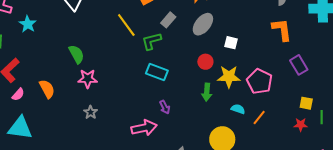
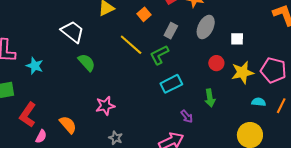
green semicircle: (76, 54) -> (87, 62), moved
cyan rectangle: (157, 72) -> (171, 84), turned -35
green arrow: (207, 92) -> (210, 98), moved

